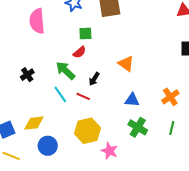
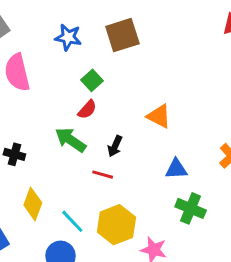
green square: (85, 34) -> (92, 80), turned -32
black cross: (27, 75) -> (14, 154), turned -32
cyan line: (60, 94) -> (72, 221), moved
yellow diamond: (34, 123) -> (33, 204), moved, turned -55

